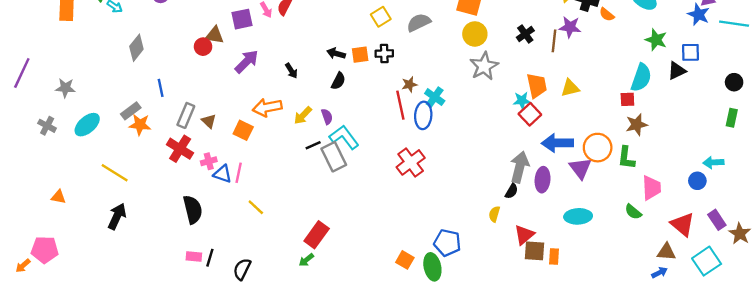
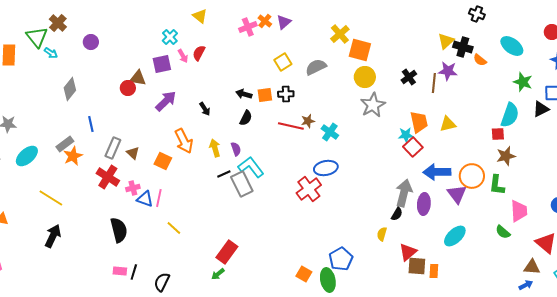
red line: (400, 105) -> (291, 126), moved, turned -65
orange arrow: (267, 107) -> (184, 141), turned -105
yellow arrow: (303, 115) -> (215, 148), turned 120
blue ellipse: (423, 115) -> (326, 168), moved, turned 75
orange star: (140, 125) -> (73, 156), turned -30
cyan ellipse: (578, 216) -> (455, 236), turned -40
blue pentagon: (447, 243) -> (341, 259), turned 30

